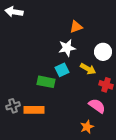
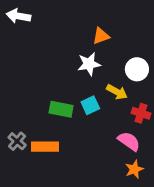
cyan square: (62, 70) -> (90, 105), moved
gray cross: (13, 106) -> (17, 141), turned -32
orange star: (87, 127) -> (134, 169), moved

